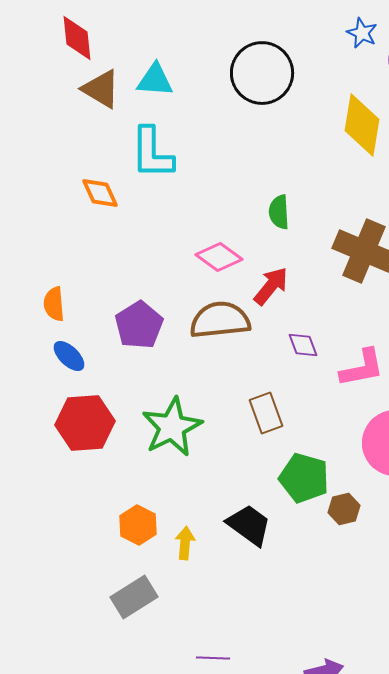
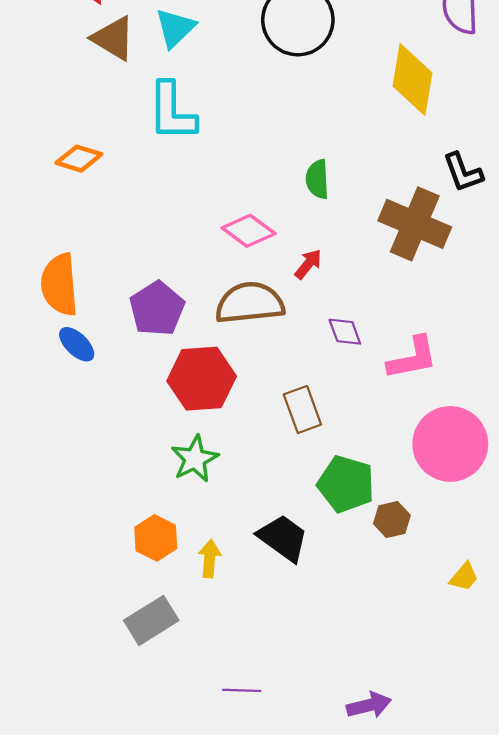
cyan triangle: (155, 80) -> (175, 28), turned -48
orange diamond: (100, 193) -> (79, 159), moved, turned -48
red arrow: (271, 286) -> (308, 264), size x0.7
orange semicircle: (54, 304) -> (59, 285), size x1.6
red hexagon: (85, 423) -> (202, 379), moved
green star: (172, 427) -> (195, 459), moved, size x0.7

